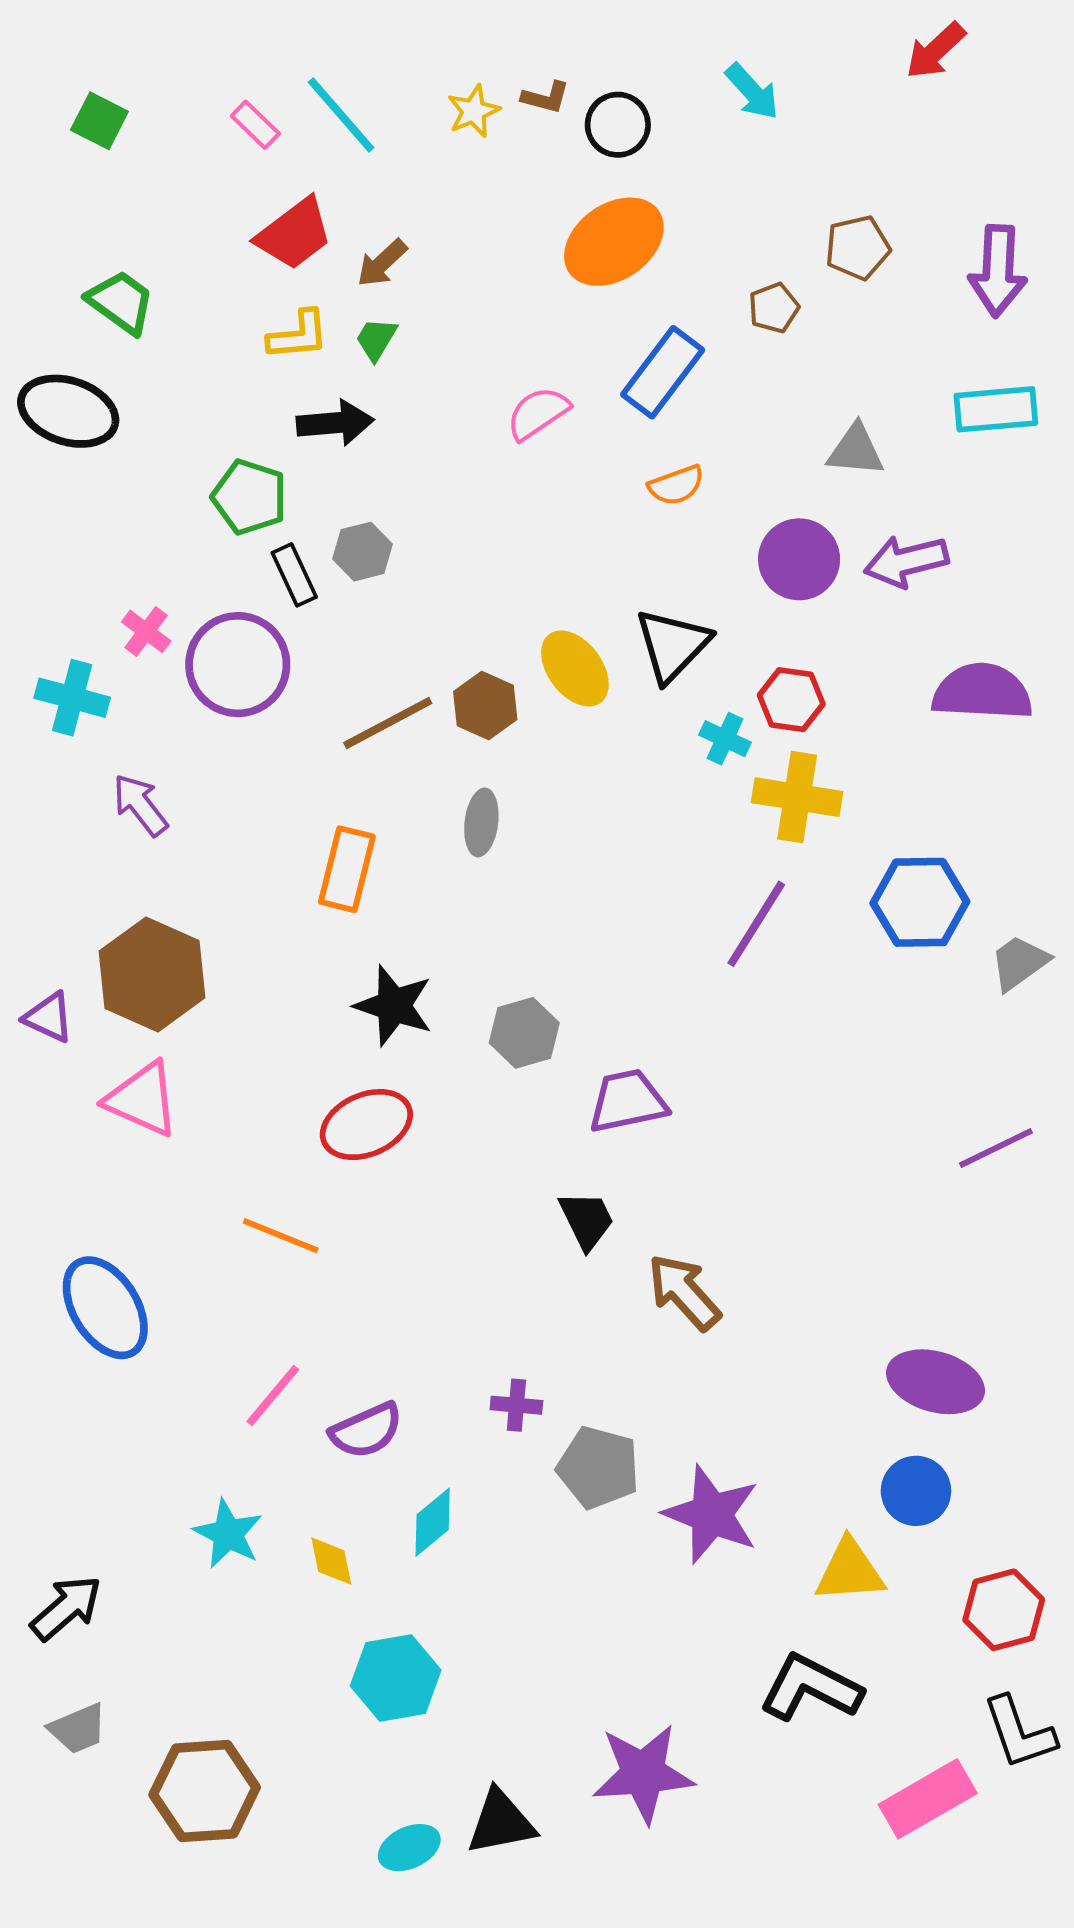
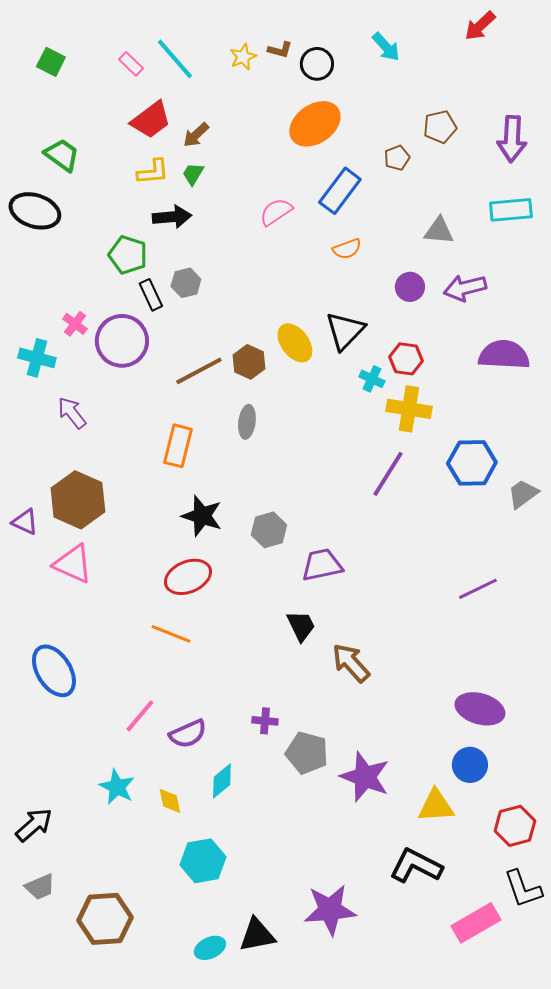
purple circle: (799, 559) -> (410, 287), size x0.7
purple line: (996, 1148) -> (478, 589), moved
orange line: (281, 1236) -> (171, 634), moved

